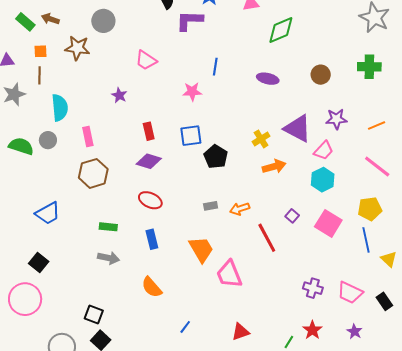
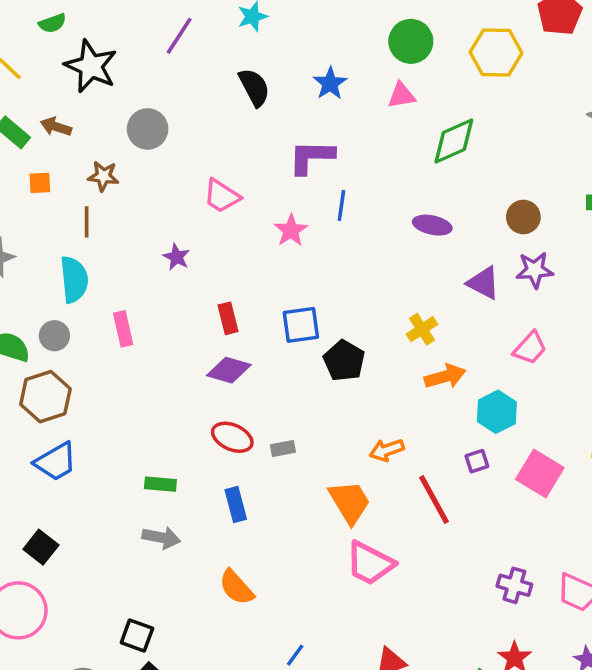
purple L-shape: (189, 21) -> (311, 157), moved
brown star: (77, 48) -> (103, 176), size x0.7
brown line: (39, 75) -> (87, 222), moved
pink star: (192, 92) -> (291, 230), moved, turned -30
purple star: (336, 119) -> (535, 270), moved
purple triangle: (298, 129) -> (484, 283), moved, size x0.7
brown hexagon: (93, 173) -> (45, 397), moved
cyan hexagon: (323, 180) -> (497, 412), moved
gray rectangle: (211, 206) -> (283, 449), moved
purple square: (292, 216) -> (477, 461), turned 32
orange trapezoid: (201, 249) -> (350, 502), moved
pink trapezoid: (229, 274) -> (370, 563), turned -40

